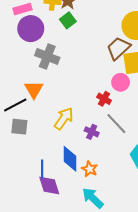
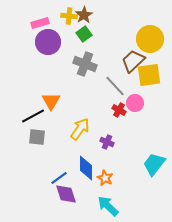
gray cross: (47, 56) -> (85, 64), moved
pink circle: (121, 82) -> (135, 103), moved
gray line: (116, 124) -> (115, 86), moved
blue line: (42, 169) -> (59, 178), turned 54

